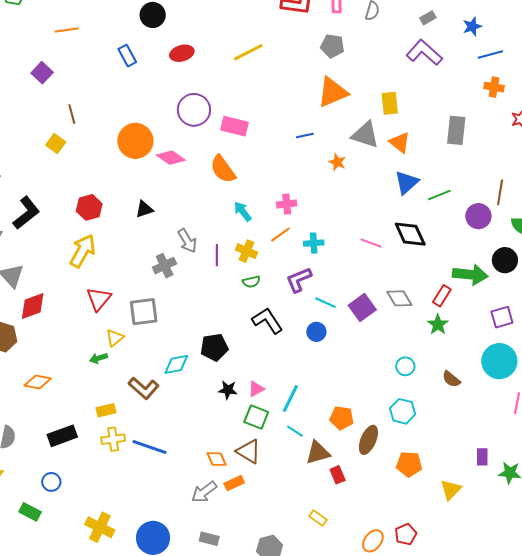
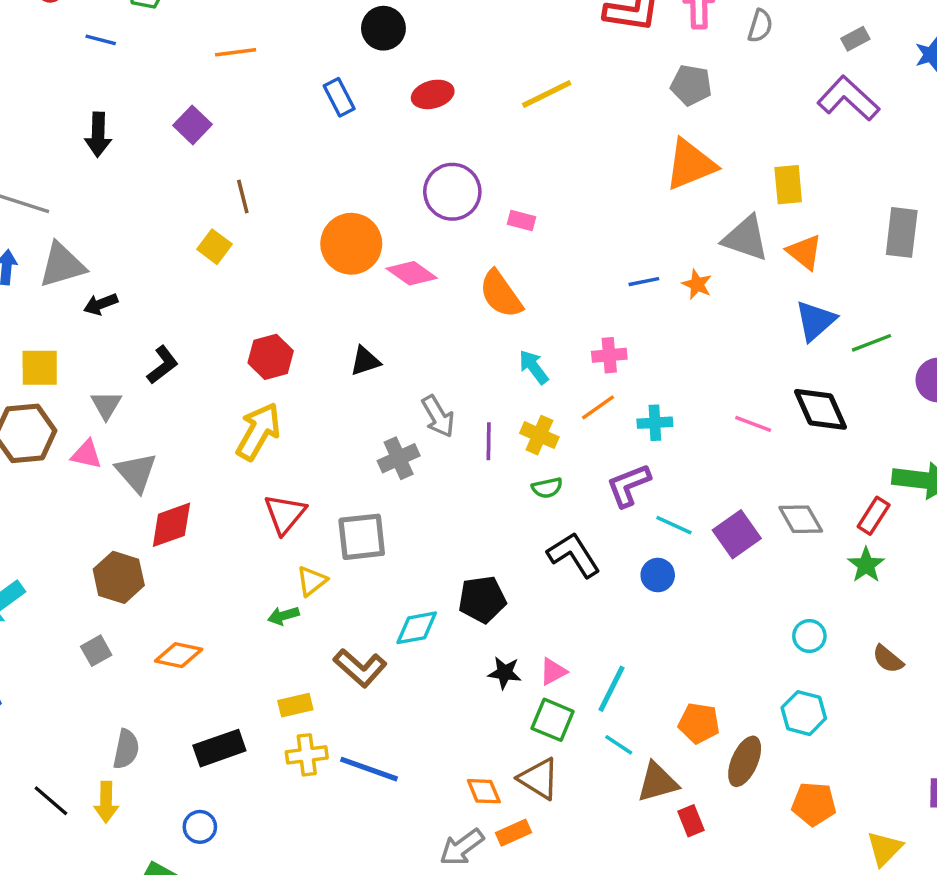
pink rectangle: (234, 126) -> (521, 221), size x0.6
blue line: (305, 136) -> (644, 282), moved
black L-shape: (26, 213) -> (163, 365), size x0.7

